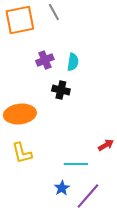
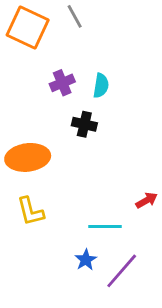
orange square: (20, 20) -> (28, 27), turned 36

